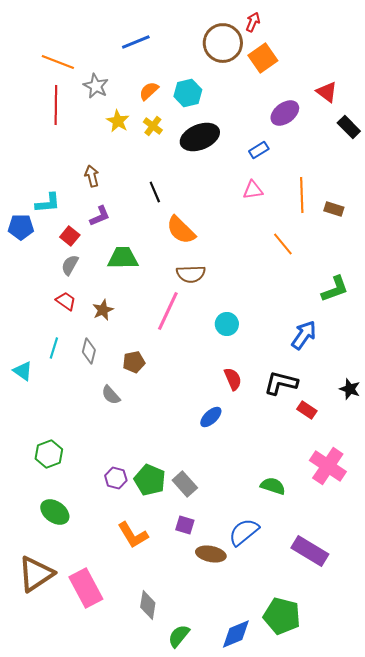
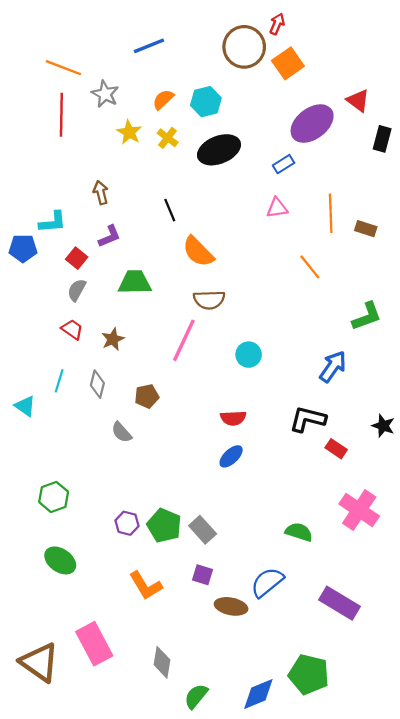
purple ellipse: (285, 113) -> (312, 124), size x1.4
black rectangle: (349, 127) -> (382, 139), turned 60
red semicircle: (233, 379) -> (233, 418), moved, turned 110
brown triangle: (36, 574) -> (39, 662), moved, turned -51

